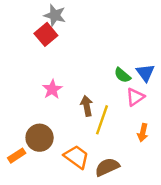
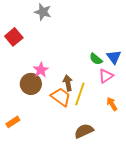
red square: (46, 34) -> (14, 37), moved
orange arrow: (143, 133) -> (112, 104), turned 136
brown circle: (40, 138) -> (31, 84), moved
orange trapezoid: (76, 157) -> (61, 97), moved

